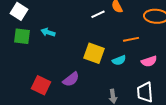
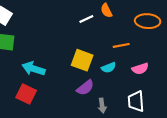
cyan arrow: (48, 32) -> (34, 69), moved, size x1.5
purple semicircle: (71, 79) -> (85, 88), moved

